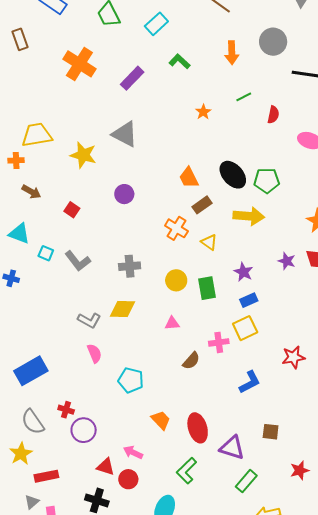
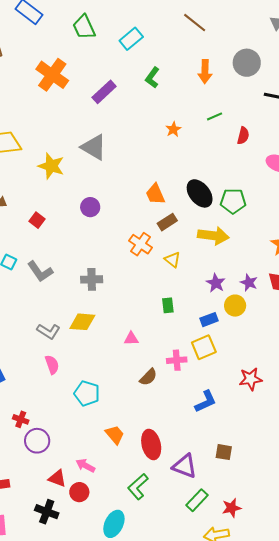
green L-shape: (180, 61) -> (152, 78), turned -100
purple star: (243, 272) -> (216, 283), moved
yellow circle: (176, 280) -> (235, 306), moved
green rectangle: (207, 288) -> (168, 305), size x0.7
red star: (300, 470) -> (232, 508), moved

